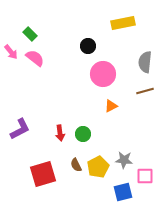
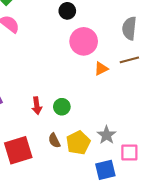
orange triangle: (111, 106) -> (101, 69), moved
gray star: (124, 160) -> (107, 135), turned 30

